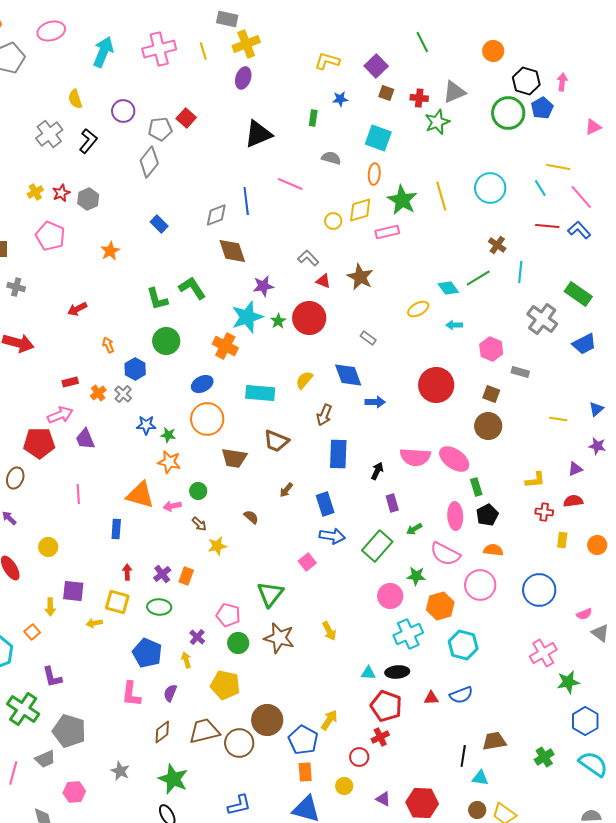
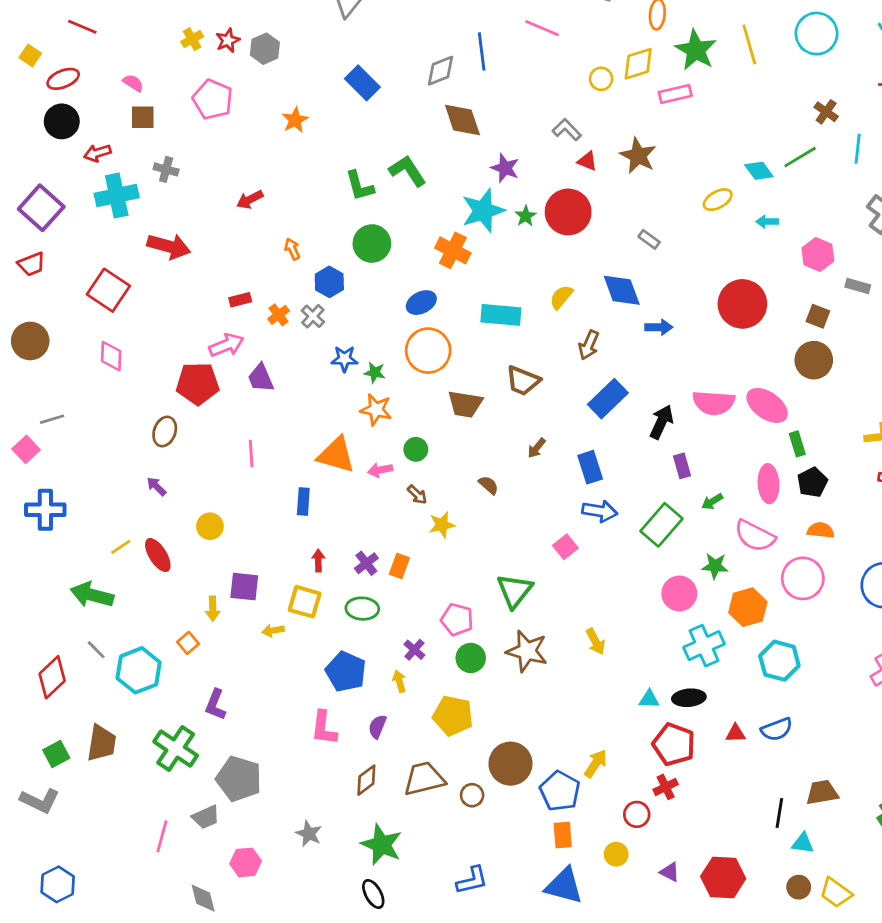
blue rectangle: (159, 224) -> (362, 83), size x1.4
purple star: (263, 286) -> (505, 168), turned 30
blue rectangle: (338, 454) -> (608, 399), turned 44
black arrow: (377, 471) -> (661, 422), size x1.4
purple L-shape: (52, 677) -> (215, 705), turned 35
brown circle: (239, 743) -> (472, 795), size x0.6

